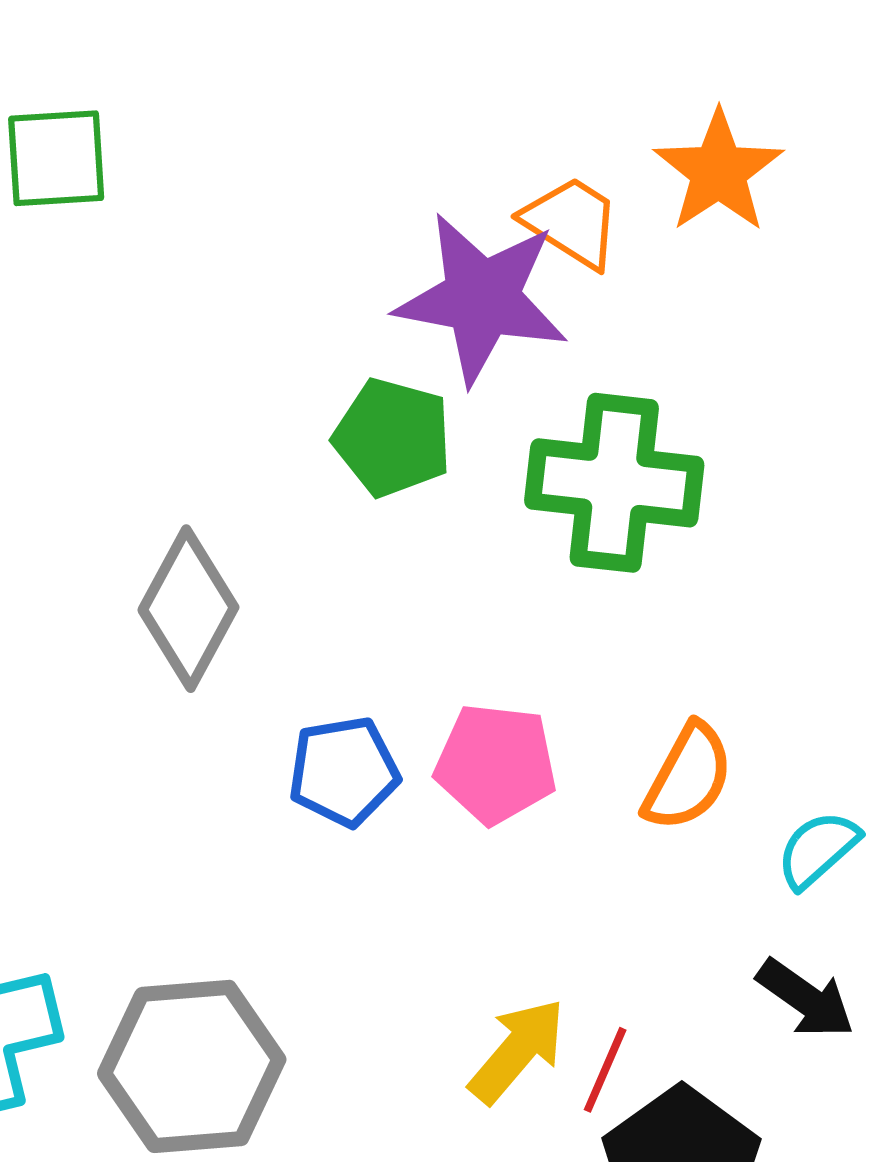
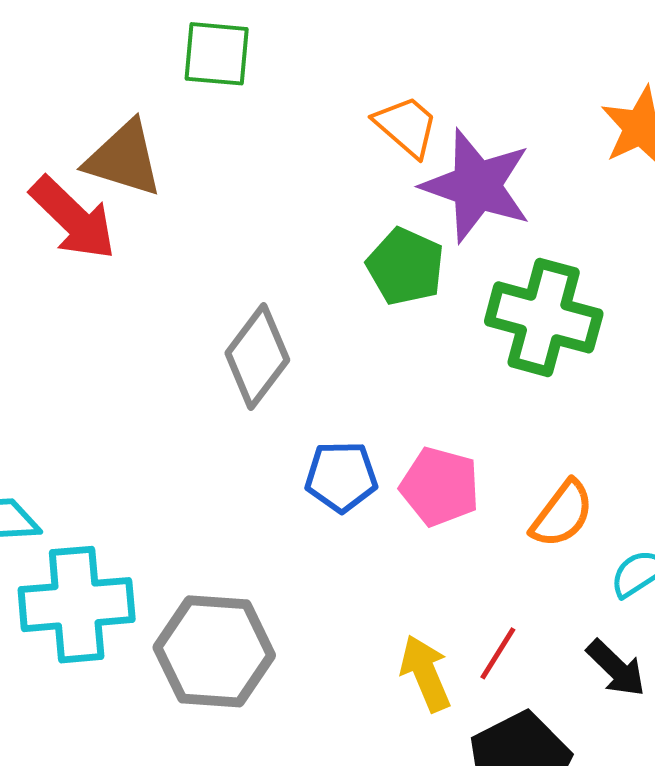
orange trapezoid: (572, 222) -> (406, 126), moved
yellow arrow: (517, 1051) -> (425, 673), turned -72
red line: (605, 1070) -> (498, 653), moved

